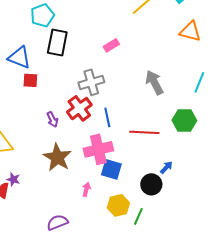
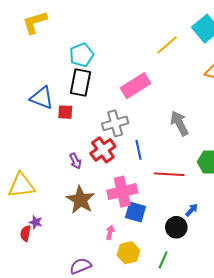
cyan pentagon: (42, 15) -> (82, 55), moved
pink rectangle: (111, 45) -> (136, 86), size x1.8
red square: (30, 80) -> (65, 112), moved
blue line: (107, 117) -> (139, 150), moved
yellow hexagon: (118, 205) -> (128, 253), moved

